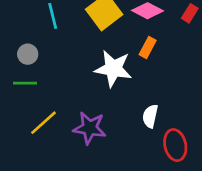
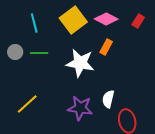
green line: (25, 83) -> (39, 53), moved
purple star: (90, 128) -> (80, 108), moved

